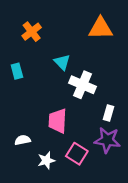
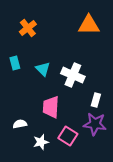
cyan triangle: (62, 62) -> (43, 69), moved

